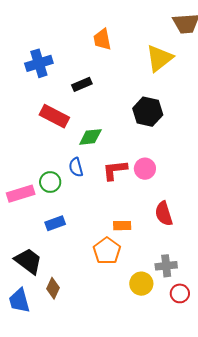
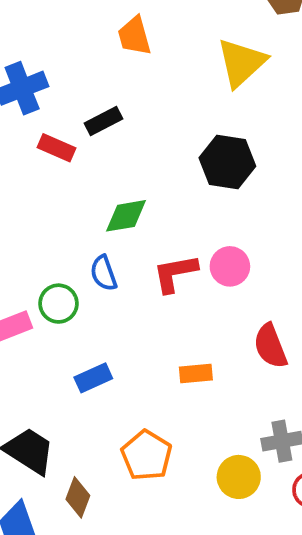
red rectangle: (54, 116) -> (57, 148), moved, size x0.7
blue rectangle: (55, 223) -> (93, 378), moved
orange pentagon: (107, 251) -> (147, 455), moved

